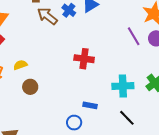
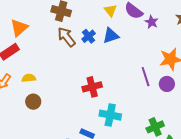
red cross: (84, 59) -> (92, 87), turned -36
cyan cross: (123, 86) -> (110, 115), moved

